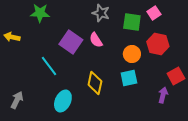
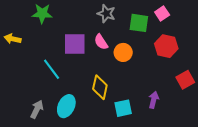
purple square: (71, 42) -> (75, 44), turned -35
orange circle: (132, 54) -> (123, 52), moved
cyan square: (129, 78) -> (123, 108), moved
purple arrow: (163, 95) -> (154, 100), moved
gray arrow: (17, 100) -> (37, 109), moved

